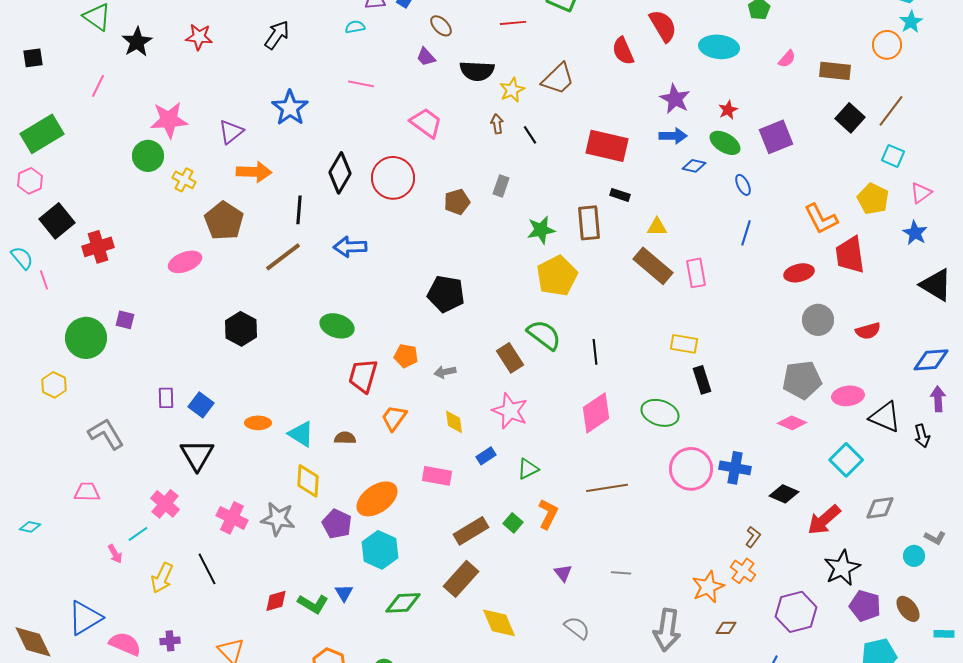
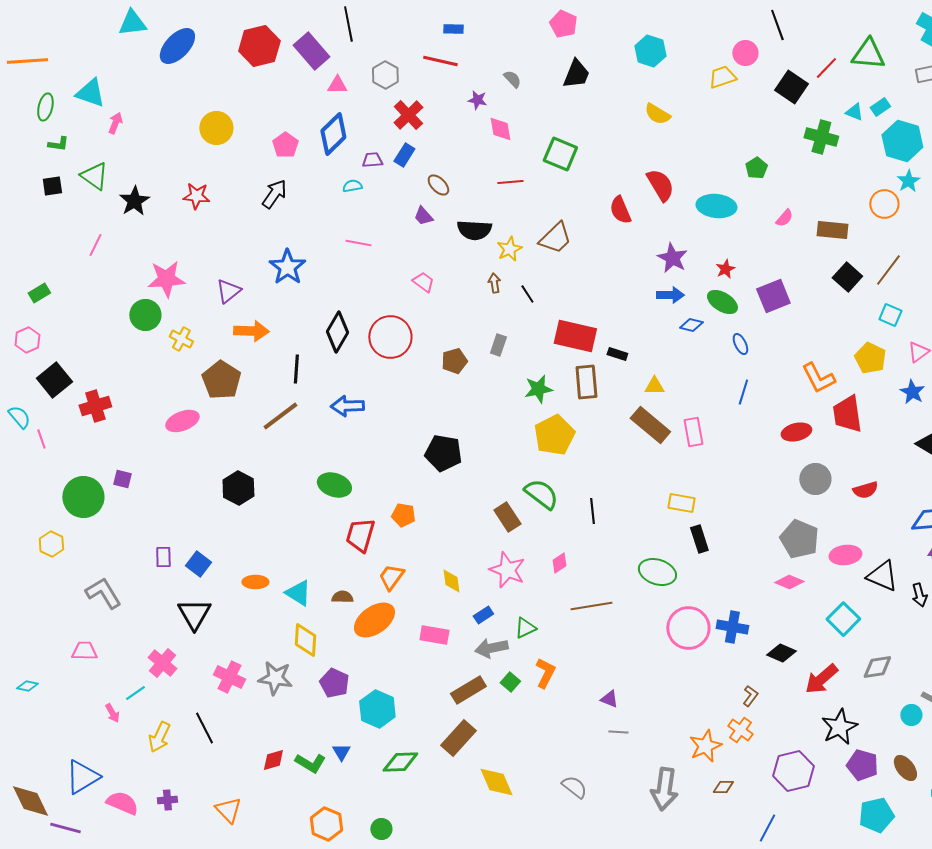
black square: (33, 58) -> (52, 186), moved
pink trapezoid: (426, 123) -> (423, 282), size x0.7
green rectangle: (42, 134) -> (39, 293), size x0.5
red rectangle: (607, 146) -> (575, 336), moved
gray arrow: (445, 372) -> (491, 648), moved, size x1.5
gray pentagon: (802, 380) -> (799, 539), turned 30
pink diamond: (596, 413) -> (559, 563), moved, size x0.5
brown line: (607, 488) -> (591, 606), moved
orange ellipse: (377, 499) -> (374, 620), moved
purple triangle: (563, 573) -> (609, 699), moved, turned -30

